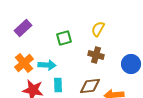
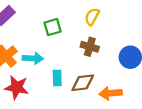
cyan rectangle: (58, 85) -> (57, 78), moved

